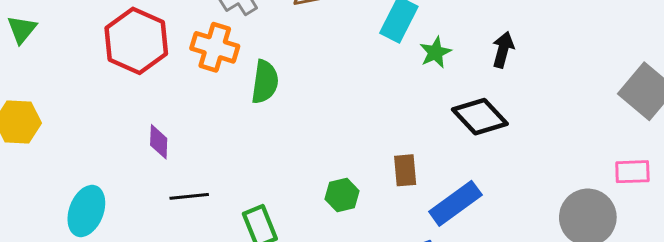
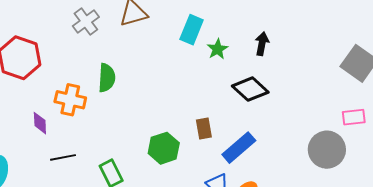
orange cross: (215, 47) -> (70, 100), moved
green hexagon: (342, 195) -> (164, 148), size x1.4

